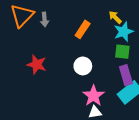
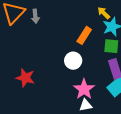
orange rectangle: (83, 29) -> (84, 35), moved
red star: (37, 65) -> (25, 78), moved

